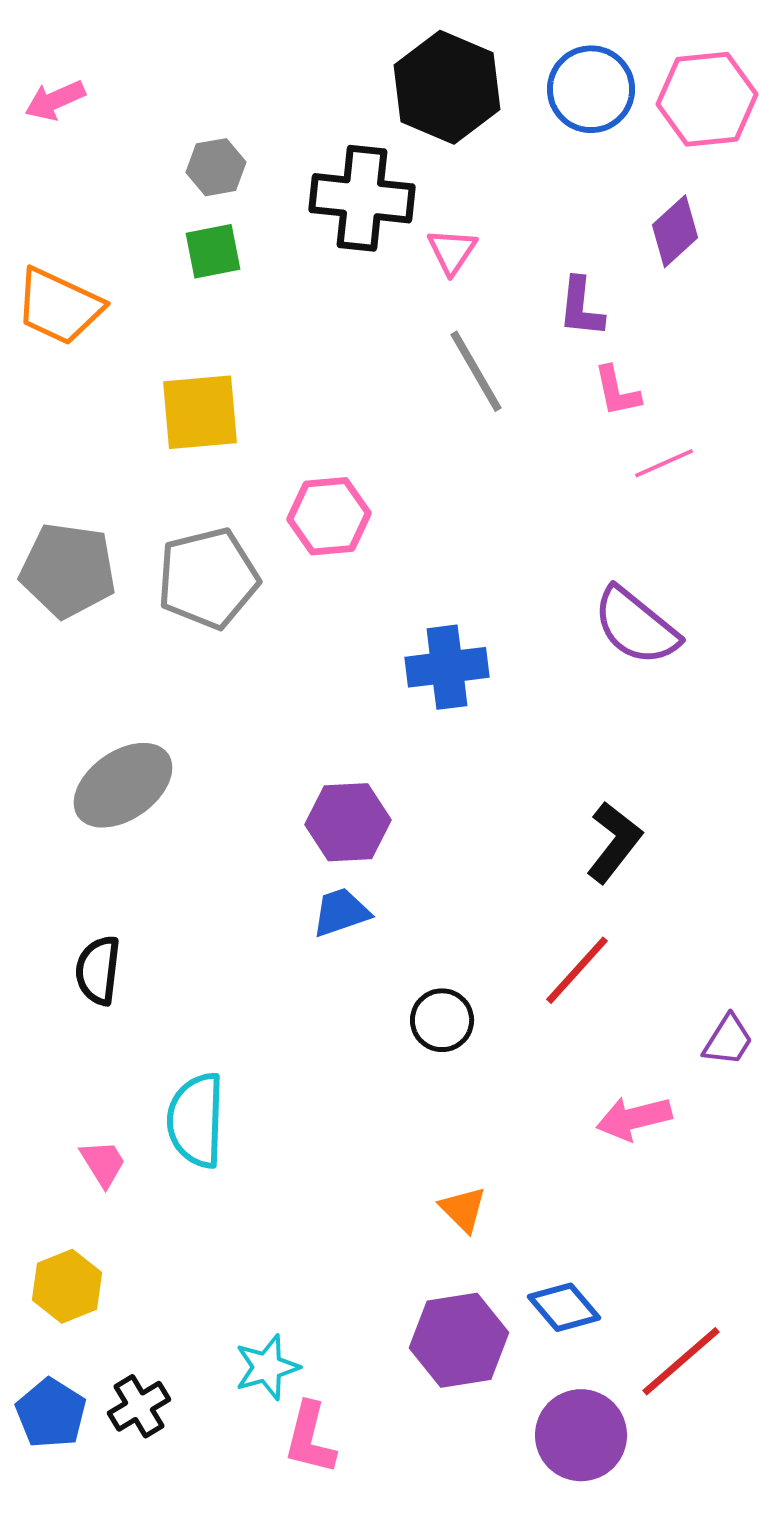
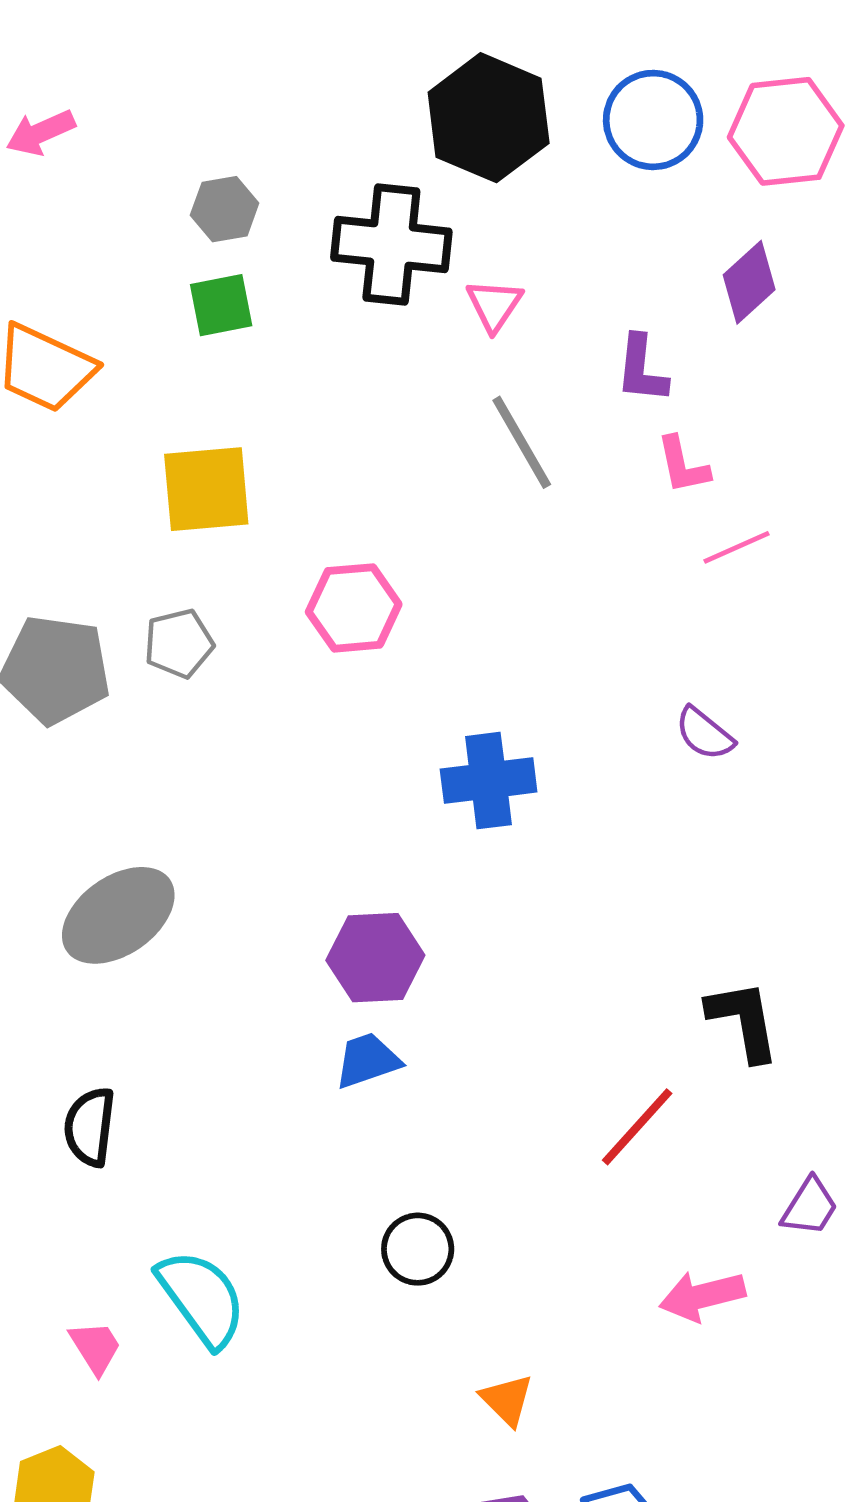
gray pentagon: (208, 578) -> (179, 643), moved, size x0.6
purple semicircle: (636, 626) -> (705, 734), size x0.6
black L-shape: (614, 842) -> (743, 1021), moved, turned -48
black circle: (442, 1020) -> (418, 1249), moved
cyan semicircle: (196, 1120) -> (202, 1298), turned 142

